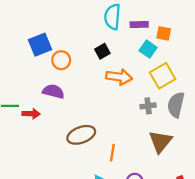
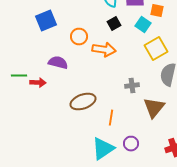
black square: (102, 51) -> (114, 24), moved
orange circle: (61, 60) -> (79, 37), moved
orange arrow: (119, 77) -> (104, 50), moved
gray cross: (148, 106) -> (132, 86), moved

